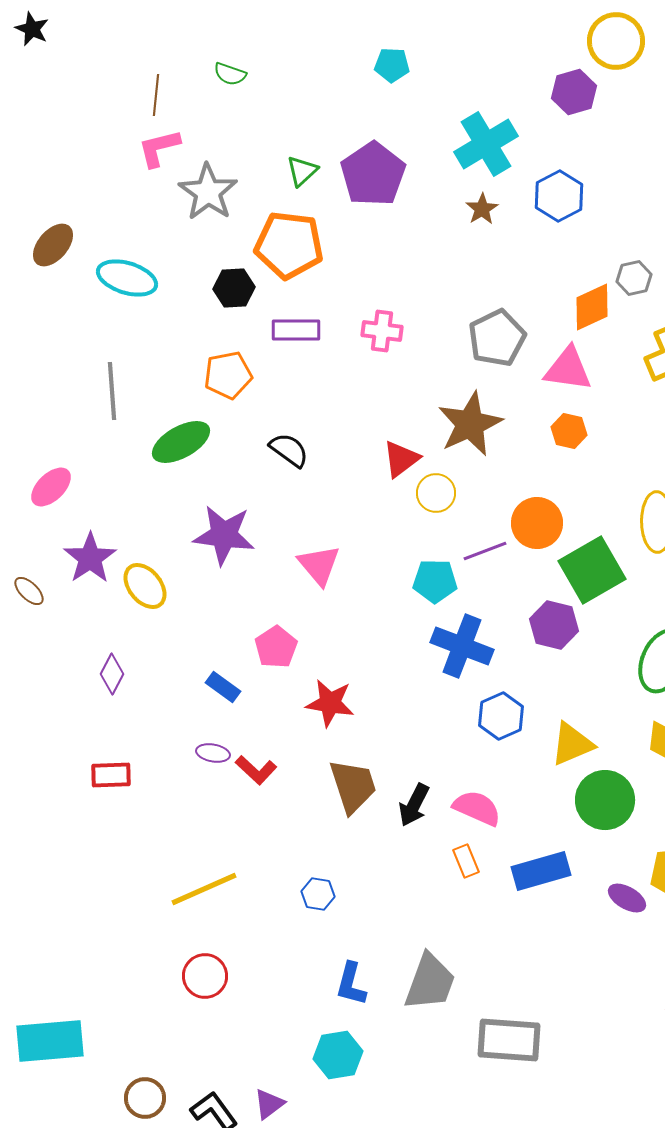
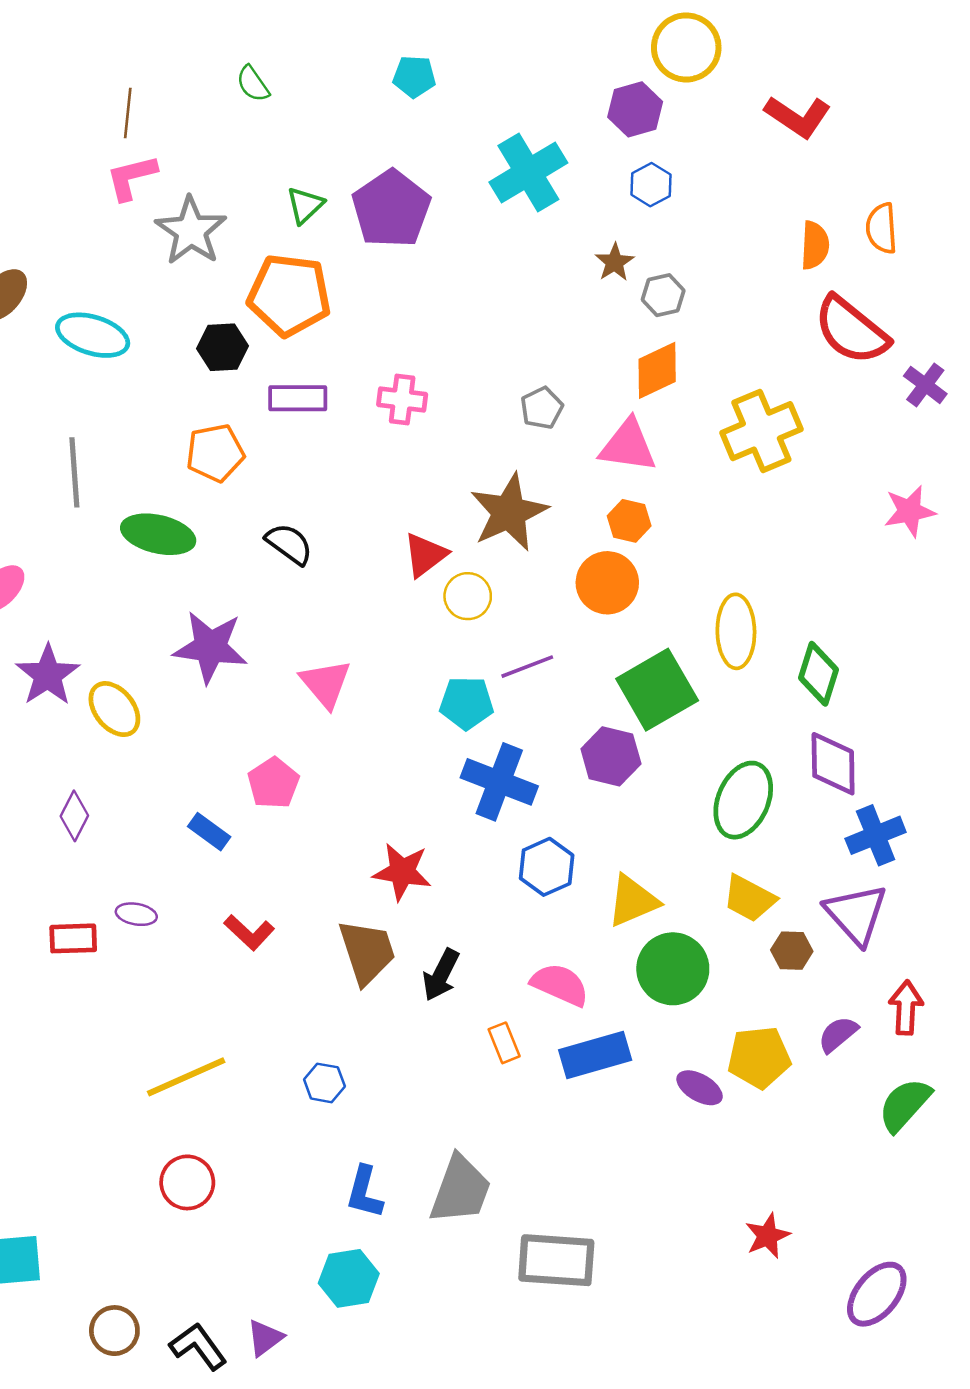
green semicircle: (230, 74) -> (253, 84), moved, turned 36
blue hexagon: (559, 196) -> (651, 185), moved, size x0.7
brown star: (482, 209) -> (615, 262), moved
gray hexagon: (634, 278) -> (663, 295), moved
gray pentagon: (497, 338) -> (542, 408), size x0.6
green ellipse: (181, 442) -> (158, 534), turned 42
orange circle: (537, 523) -> (607, 583), moved
red star: (330, 703) -> (402, 872), moved
purple ellipse: (213, 753) -> (136, 914), moved
pink semicircle: (477, 808) -> (560, 985), moved

